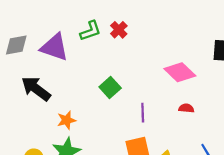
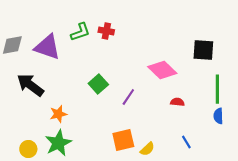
red cross: (119, 30) -> (106, 31), turned -35
red semicircle: (186, 108) -> (177, 102), moved
purple line: (143, 113) -> (128, 97), moved, turned 36

